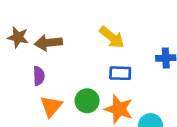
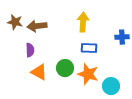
yellow arrow: (112, 37) -> (83, 22), turned -126
orange triangle: (51, 106) -> (39, 72), turned -42

